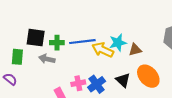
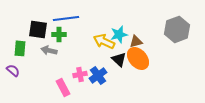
blue line: (82, 42) -> (66, 18), moved
orange ellipse: (148, 76) -> (138, 58), moved
black triangle: (123, 80) -> (119, 59), moved

